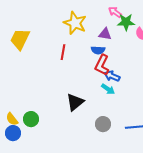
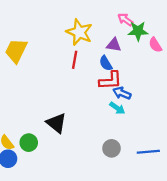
blue semicircle: (98, 50) -> (106, 63), turned 56
red line: (63, 52) -> (75, 60), moved
red L-shape: (102, 65) -> (110, 81), turned -120
black triangle: (75, 102) -> (56, 123), moved, turned -42

